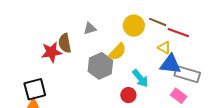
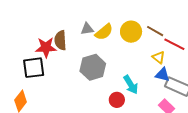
yellow semicircle: (118, 52) -> (104, 32), moved
blue triangle: (170, 64) -> (162, 75), size x0.7
black square: (35, 89) -> (34, 68), moved

